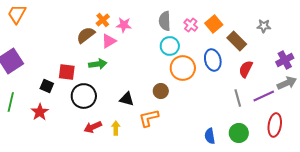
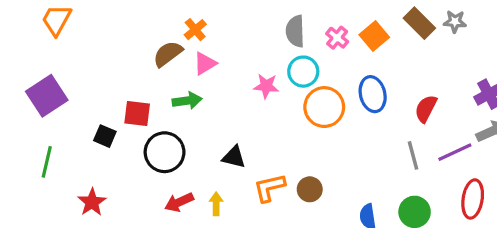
pink star: (124, 25) -> (266, 86), moved
gray star: (264, 26) -> (455, 22), moved
brown rectangle: (237, 41) -> (419, 23), moved
brown circle: (161, 91) -> (310, 189), moved
red star: (40, 112) -> (92, 202), moved

